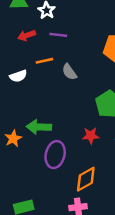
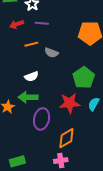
gray semicircle: (69, 72) -> (51, 53), turned -32
white semicircle: (18, 76) -> (31, 76), moved
red star: (91, 136) -> (70, 103), size x1.5

